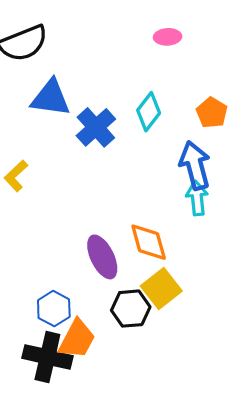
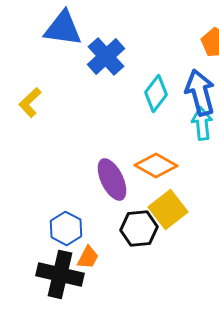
cyan diamond: (149, 112) -> (156, 93), moved
orange diamond: (149, 242) -> (156, 165), turned -45
orange trapezoid: (77, 339) -> (88, 257), size x0.6

